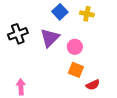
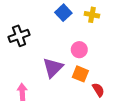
purple triangle: (50, 38) -> (53, 68), moved
red semicircle: (93, 85) -> (98, 90), turned -96

